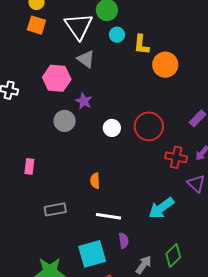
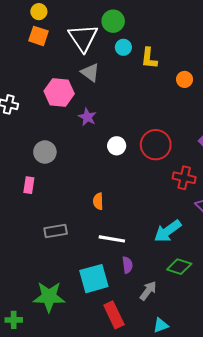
orange circle: (165, 65) -> (185, 79), moved, size x0.6
gray circle: (65, 121) -> (45, 152), moved
green diamond: (173, 256) -> (179, 267), moved, turned 60

